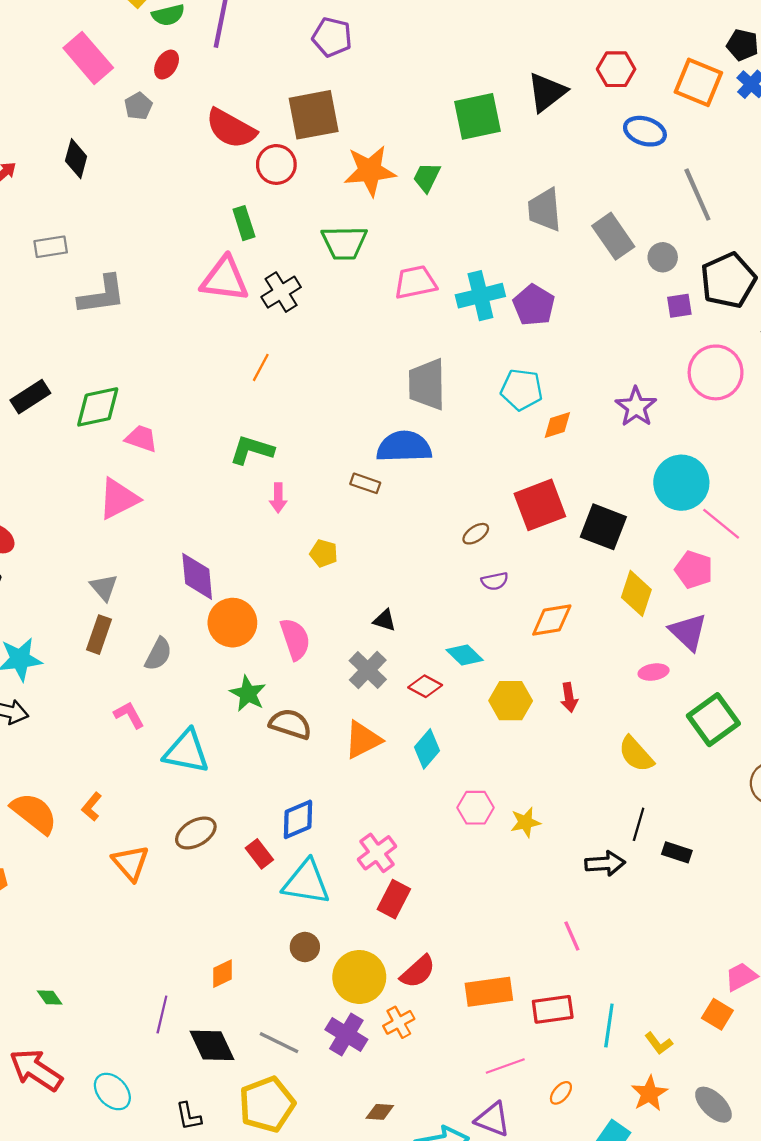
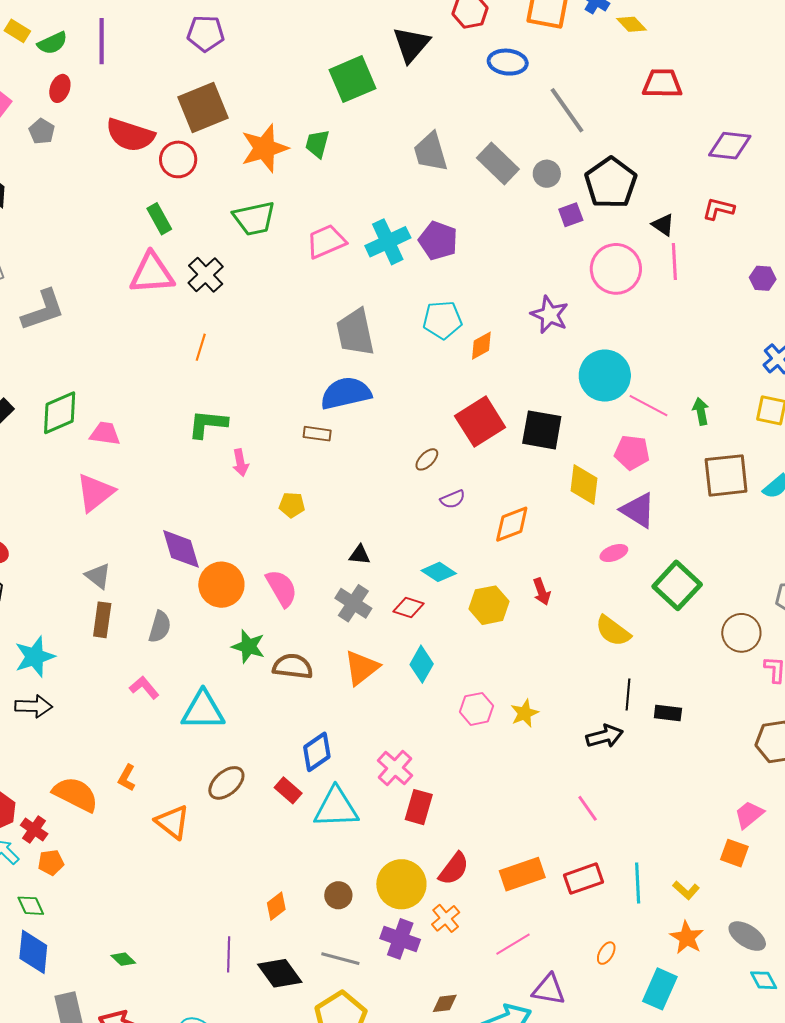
brown circle: (305, 947) -> (338, 895), moved
pink line: (505, 1066) -> (513, 944), moved

